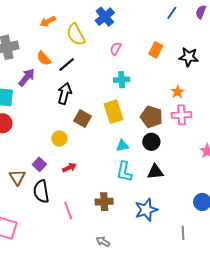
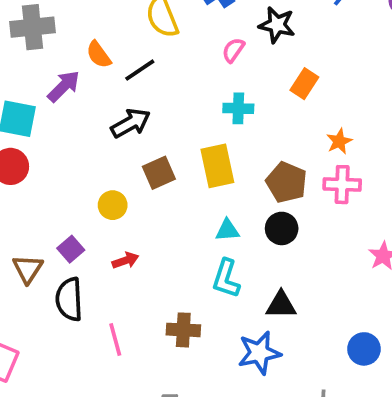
orange rectangle: (156, 50) -> (304, 84), moved
black star: (189, 57) -> (277, 25), moved
black arrow: (65, 93) -> (131, 123), turned 40
brown square: (82, 119) -> (159, 173), turned 30
black triangle: (155, 172) -> (281, 305), moved

